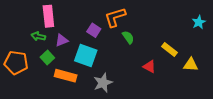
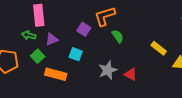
cyan square: (86, 55) -> (76, 54), size x0.6
red triangle: (149, 67) -> (131, 74), moved
gray star: (103, 83) -> (108, 70), moved

